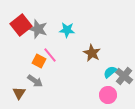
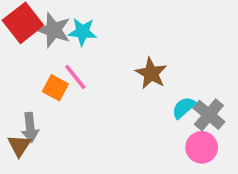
cyan star: (67, 30) -> (82, 32), moved
gray arrow: (35, 81) -> (30, 128), moved, turned 49
pink circle: (108, 95) -> (202, 147), moved

